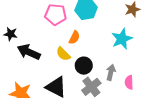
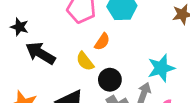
cyan star: (122, 39) -> (161, 68), moved

